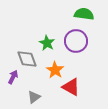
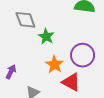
purple circle: (76, 41) -> (83, 55), moved
gray diamond: (27, 59) -> (25, 20), moved

